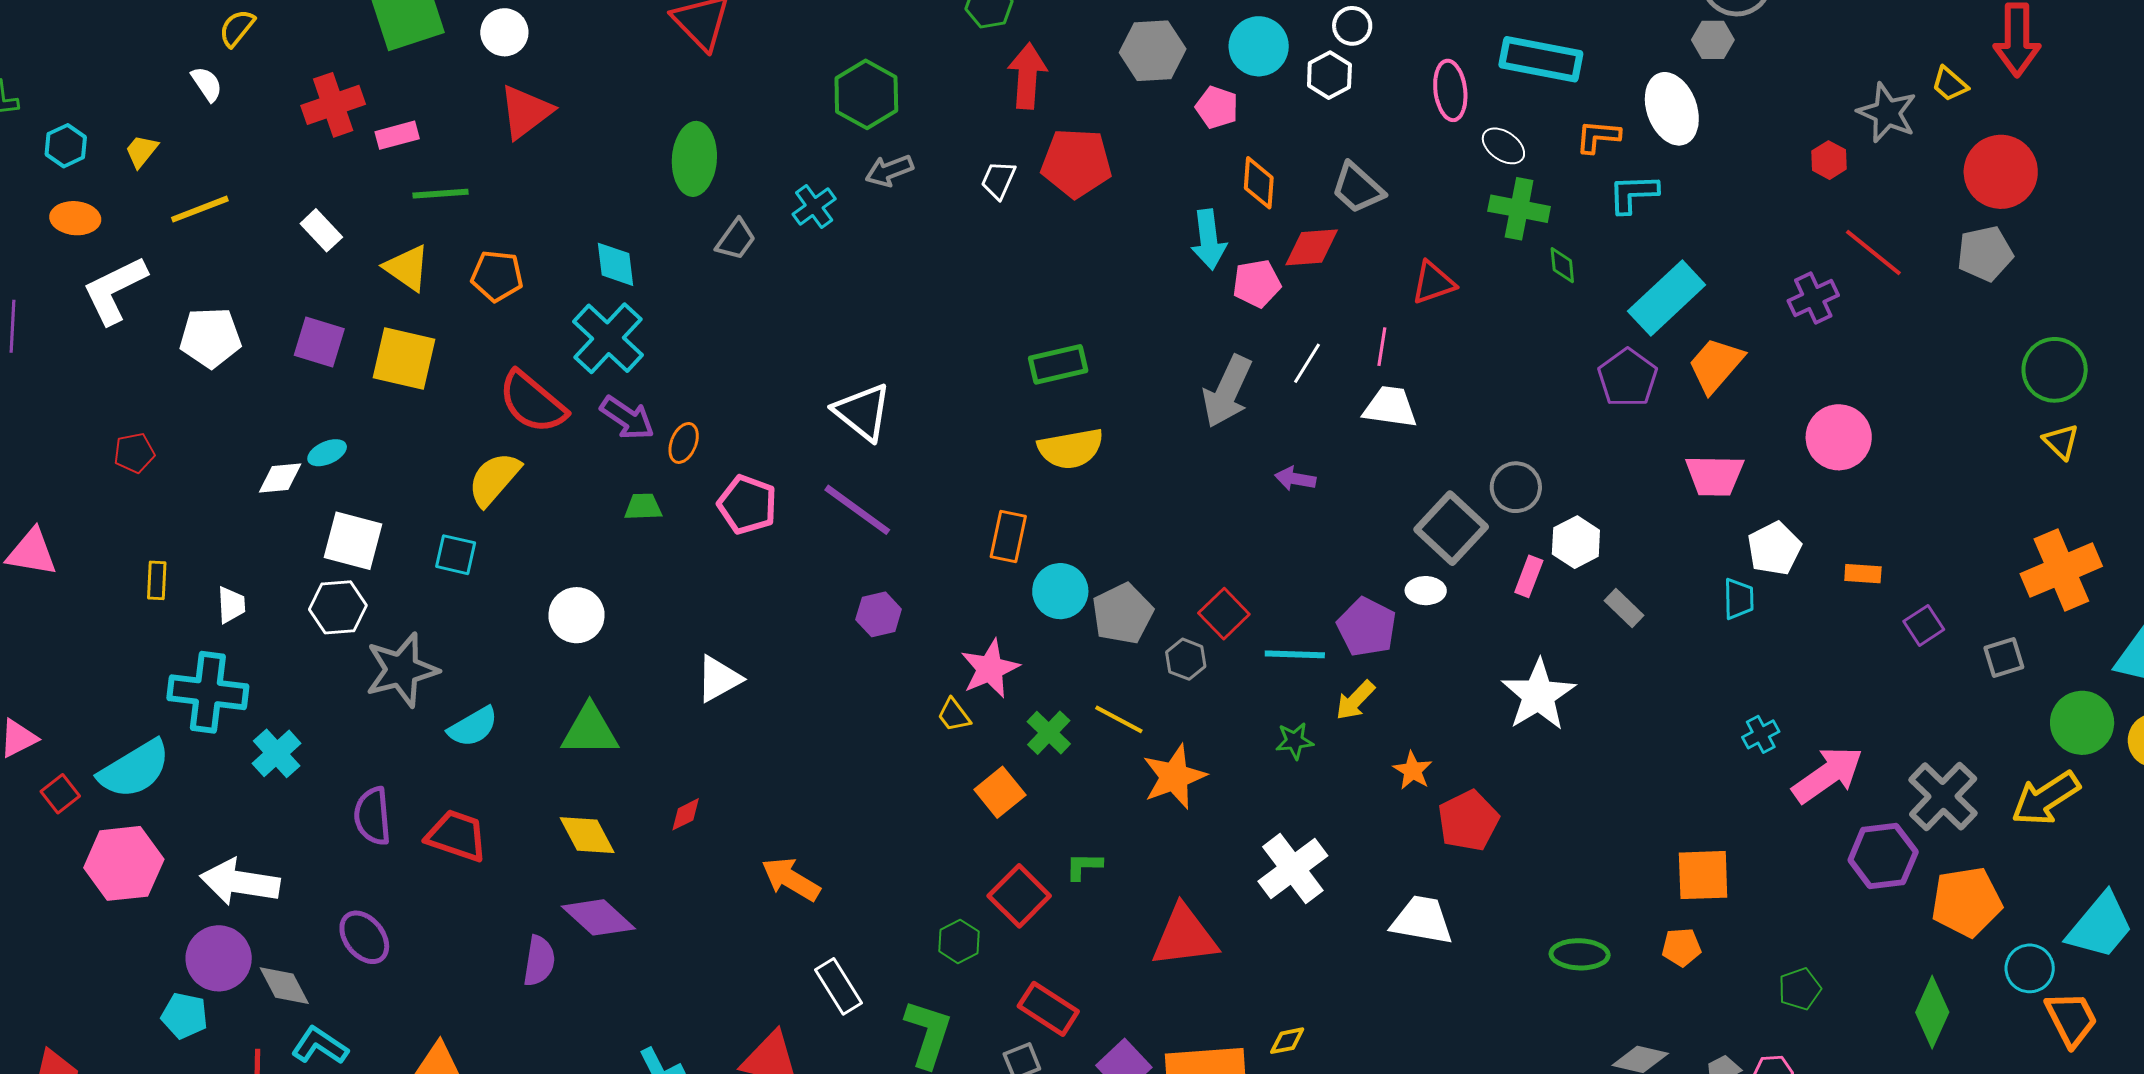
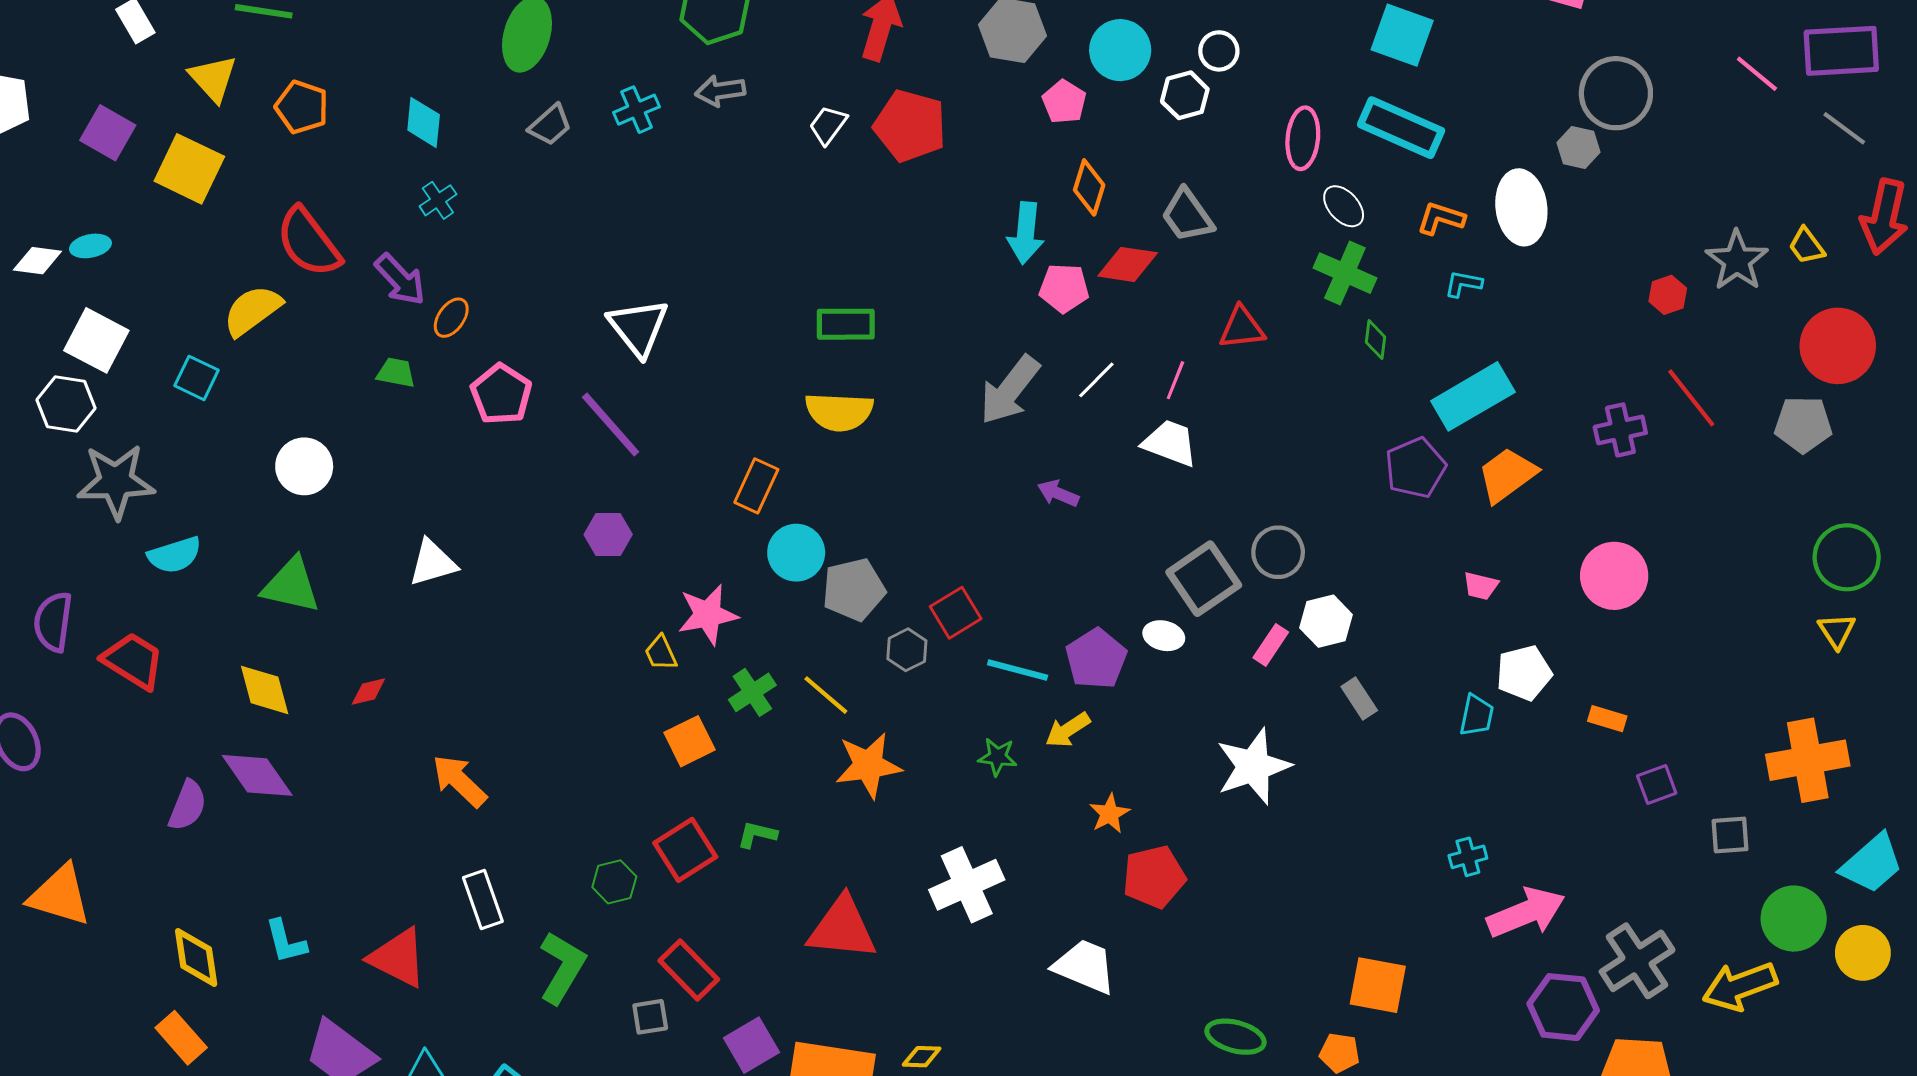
cyan L-shape: (1633, 194) -> (1463, 284), size x0.7
cyan cross: (608, 338) -> (438, 200), moved, size x0.5
pink trapezoid: (1715, 475) -> (1481, 586), size x0.6

